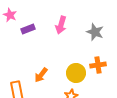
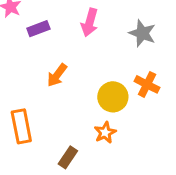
orange cross: (98, 65) -> (147, 84), turned 35
orange arrow: (41, 75) -> (57, 75), moved

